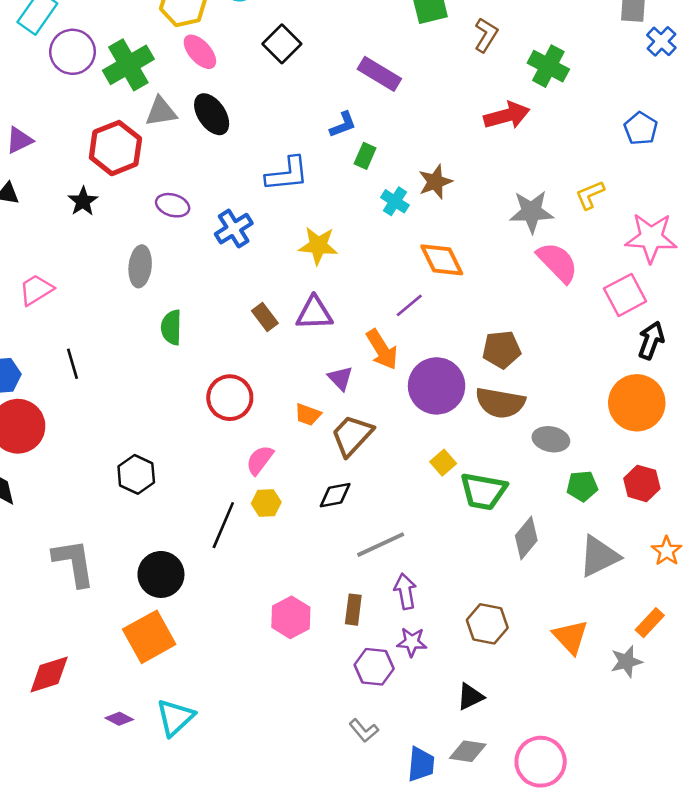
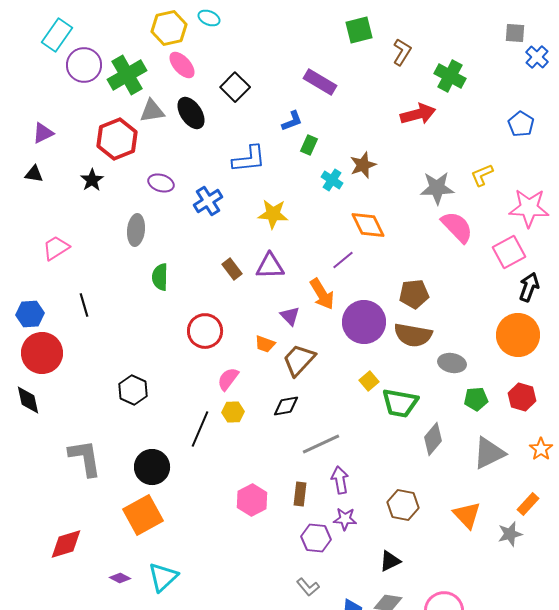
black square: (282, 44) -> (235, 87), moved

